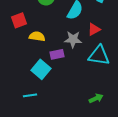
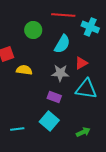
purple rectangle: (57, 54) -> (54, 97), moved, turned 32
cyan square: (41, 69) -> (49, 121), moved

